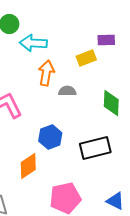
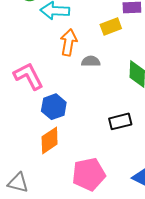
blue hexagon: (50, 137) -> (54, 107), moved
black rectangle: (95, 148) -> (120, 121), size x0.7

